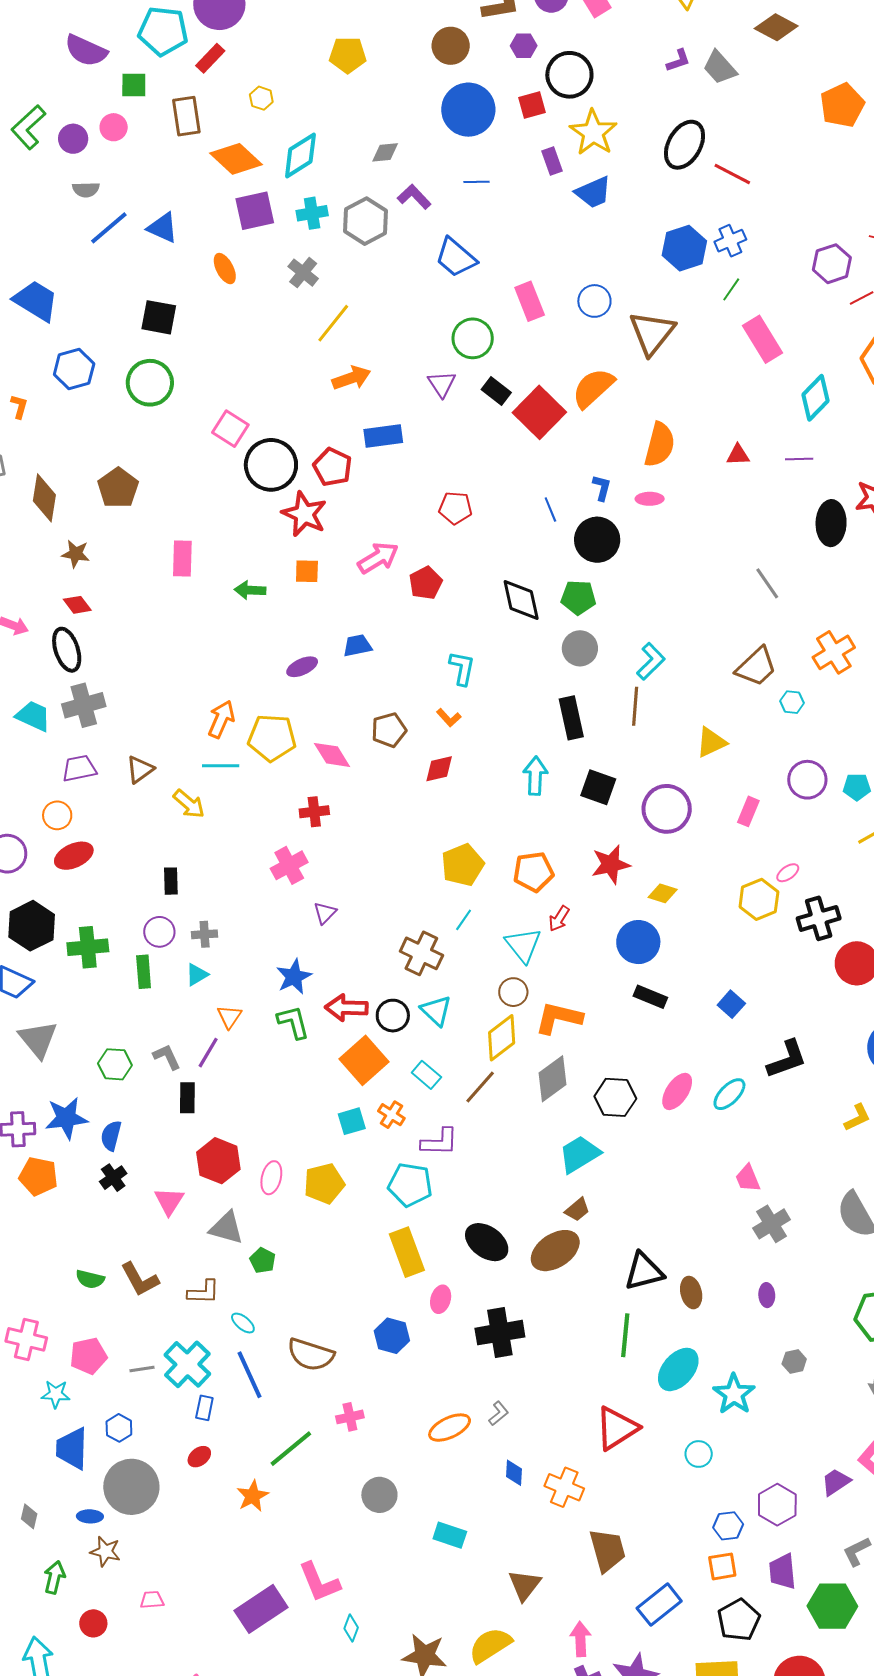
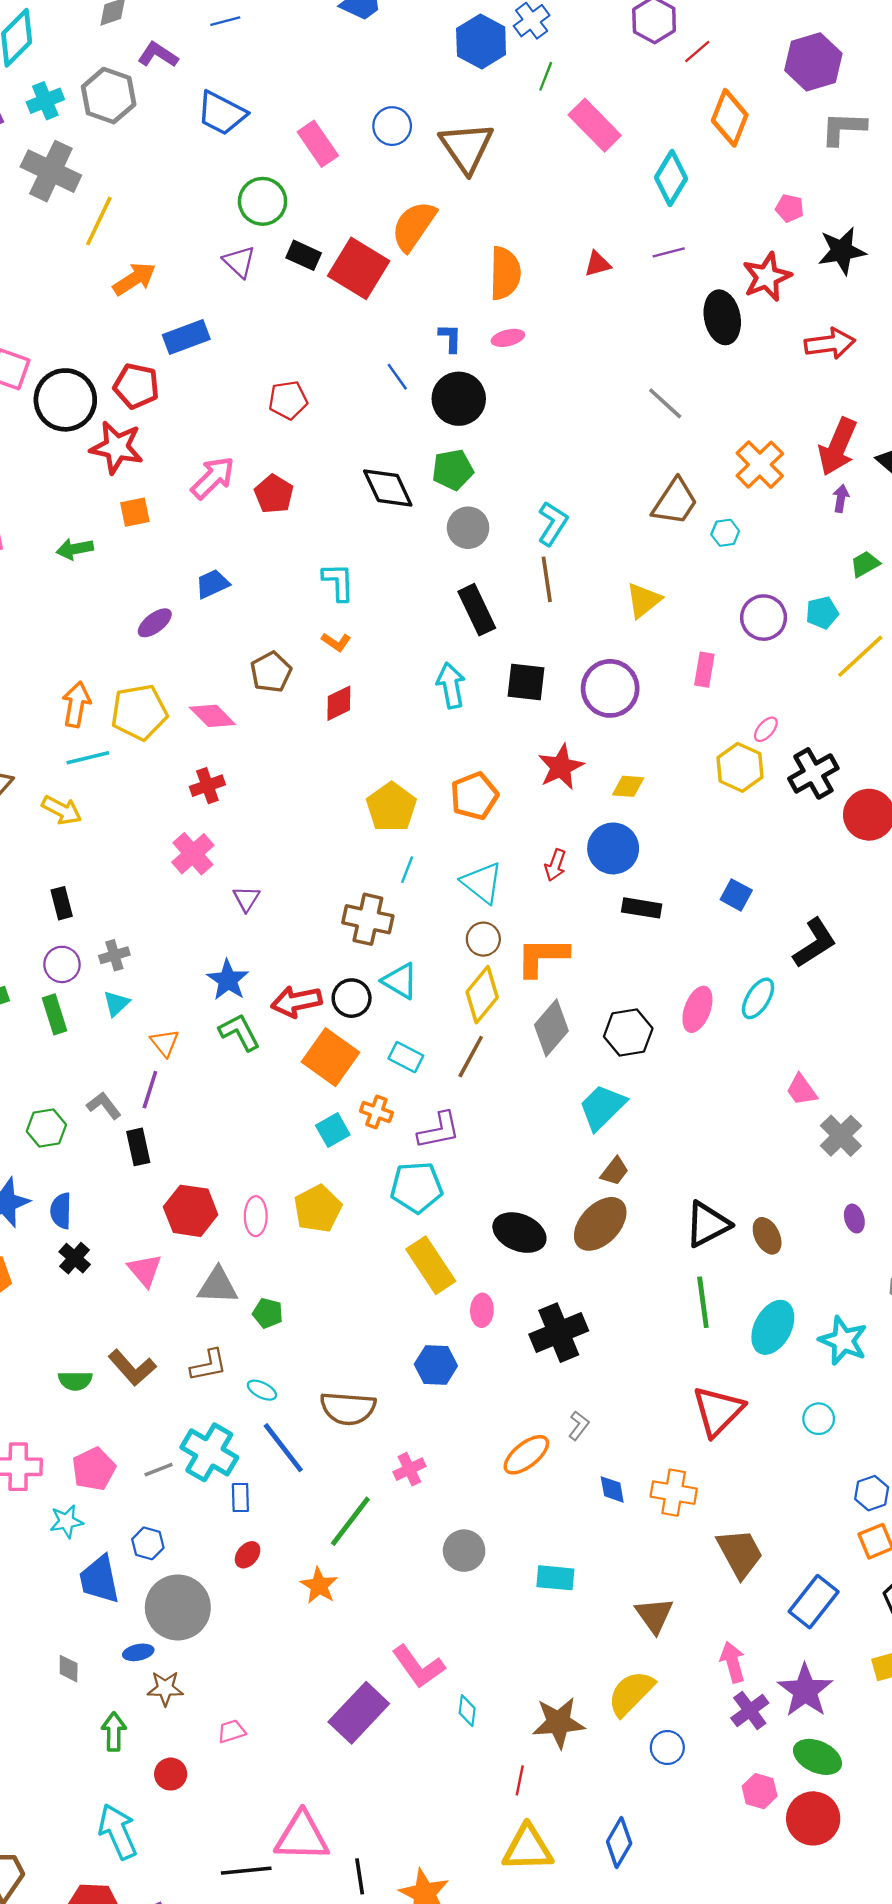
gray cross: (303, 273) -> (51, 171), size x1.6
red arrow: (559, 919) -> (555, 865), moved

